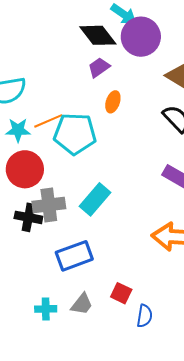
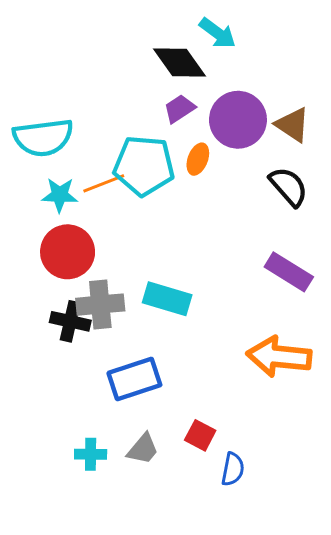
purple circle: (141, 37) -> (238, 120), moved
cyan pentagon: (75, 134) -> (144, 166), moved
cyan rectangle: (95, 199) -> (167, 299), turned 64

